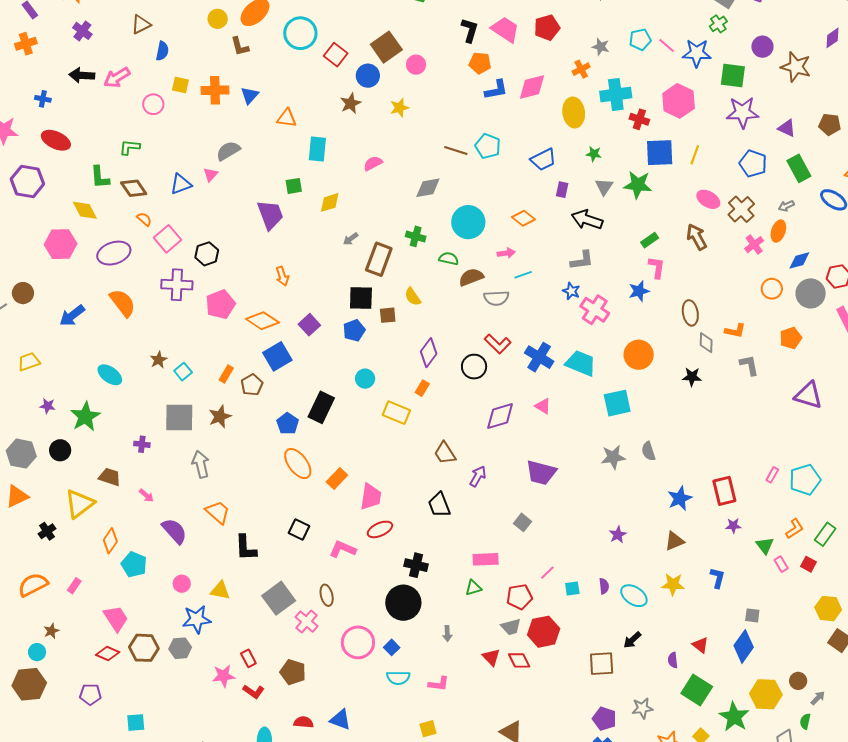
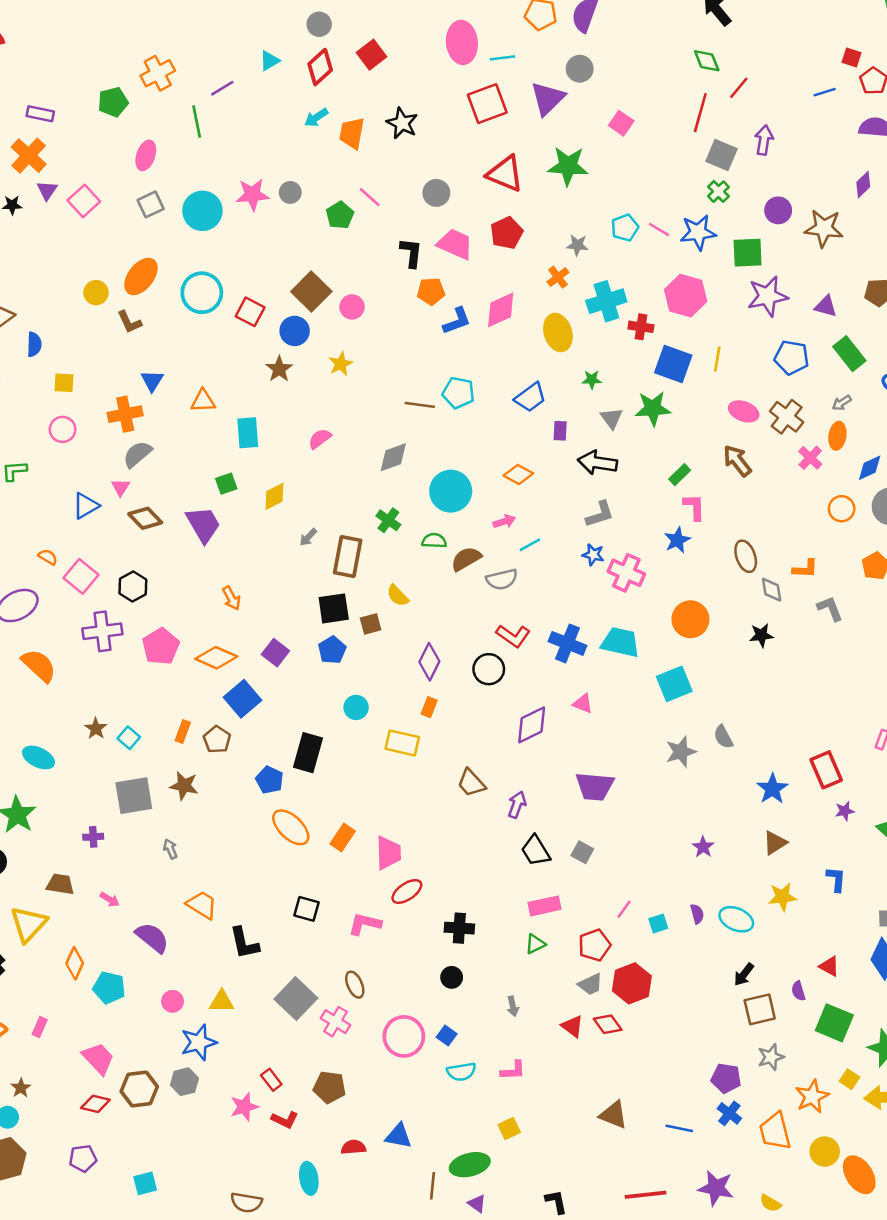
orange cross: (215, 90) -> (125, 414), moved
pink circle: (153, 104) -> (63, 429), moved
blue square: (660, 153) -> (673, 364), turned 32
brown diamond: (134, 188) -> (145, 518), moved
green cross: (416, 236) -> (388, 520), turned 30
brown star: (220, 417) -> (184, 786), turned -30
gray arrow: (201, 464) -> (170, 849), size x0.6
black trapezoid: (439, 505) -> (536, 851), moved
black circle: (403, 603) -> (452, 977), size x0.5
brown square: (602, 664) -> (760, 1009), moved

